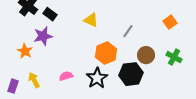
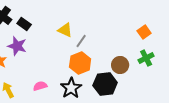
gray line: (128, 31) -> (81, 41), moved
purple star: (43, 36) -> (17, 46), turned 30
green cross: (174, 57) -> (146, 58), moved, turned 35

